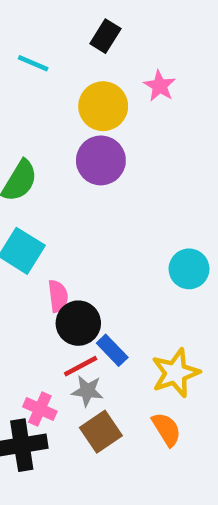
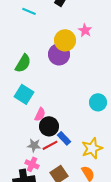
pink star: (160, 86) -> (85, 30), moved
yellow circle: (103, 106) -> (65, 40), moved
pink semicircle: (58, 296) -> (40, 114), turned 32
gray star: (87, 391) -> (34, 145), moved

